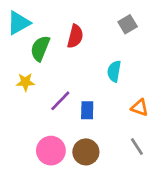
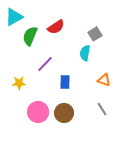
gray square: (128, 24) -> (95, 34), moved
red semicircle: (75, 36) -> (56, 27), turned 42
yellow star: (25, 82) -> (19, 83), moved
purple line: (60, 101) -> (45, 64), moved

